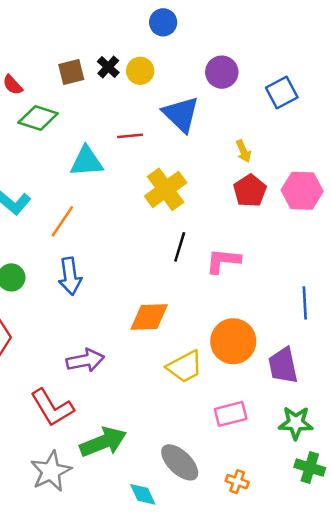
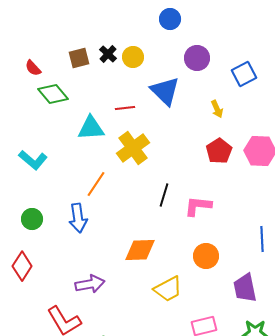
blue circle: (163, 22) -> (170, 19), moved
green diamond: (38, 118) -> (53, 94), turned 32
yellow arrow: (243, 151) -> (217, 109), moved
yellow cross: (166, 189) -> (133, 148), moved
orange line: (62, 221) -> (96, 184), moved
orange circle: (233, 341) -> (206, 256), moved, size x0.7

